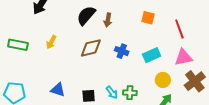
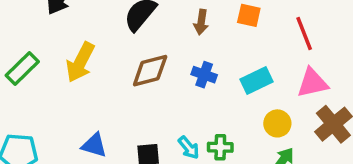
brown arrow: (108, 20) -> (201, 22), moved
yellow arrow: (51, 42) -> (80, 62), size x1.6
green rectangle: (18, 45) -> (22, 69), turned -54

